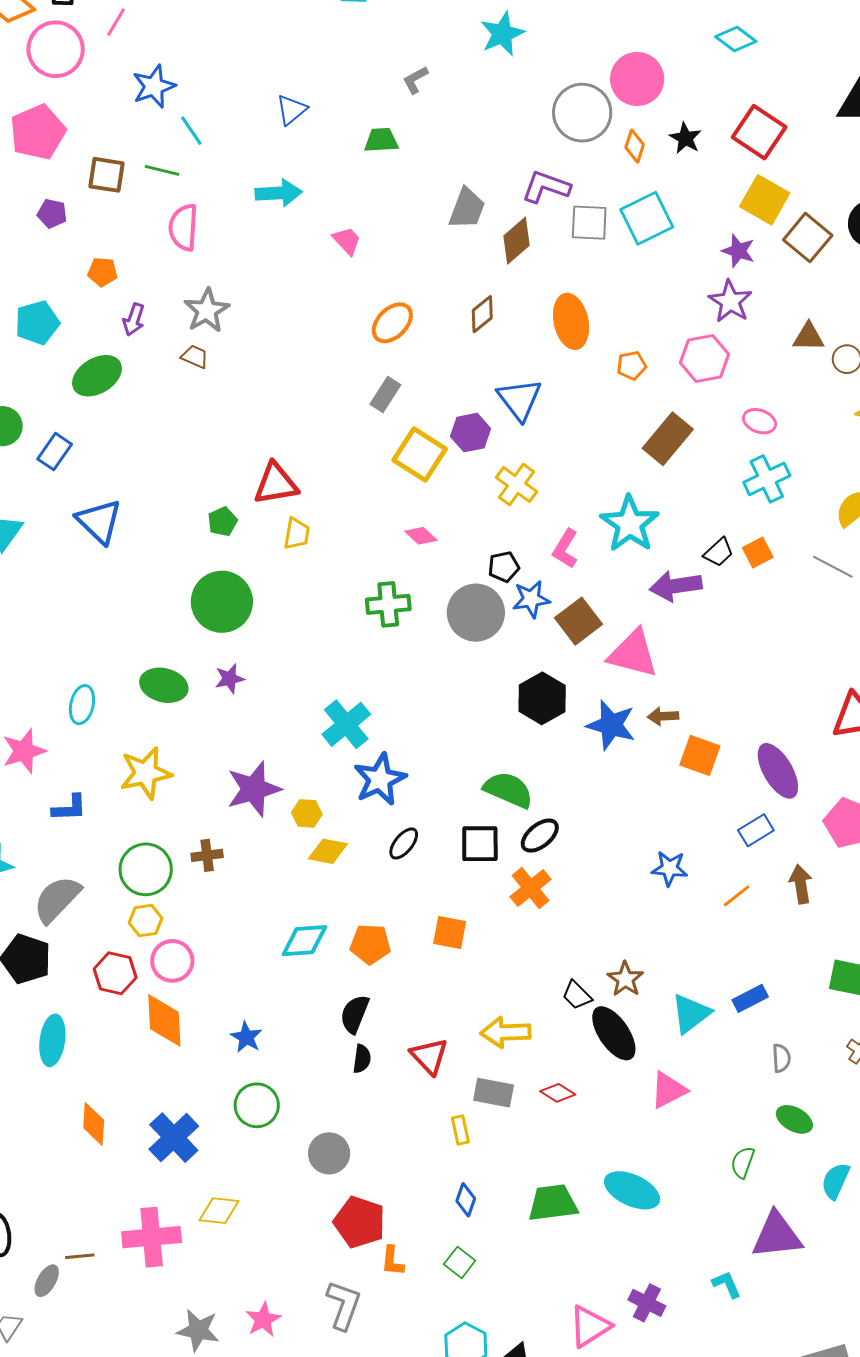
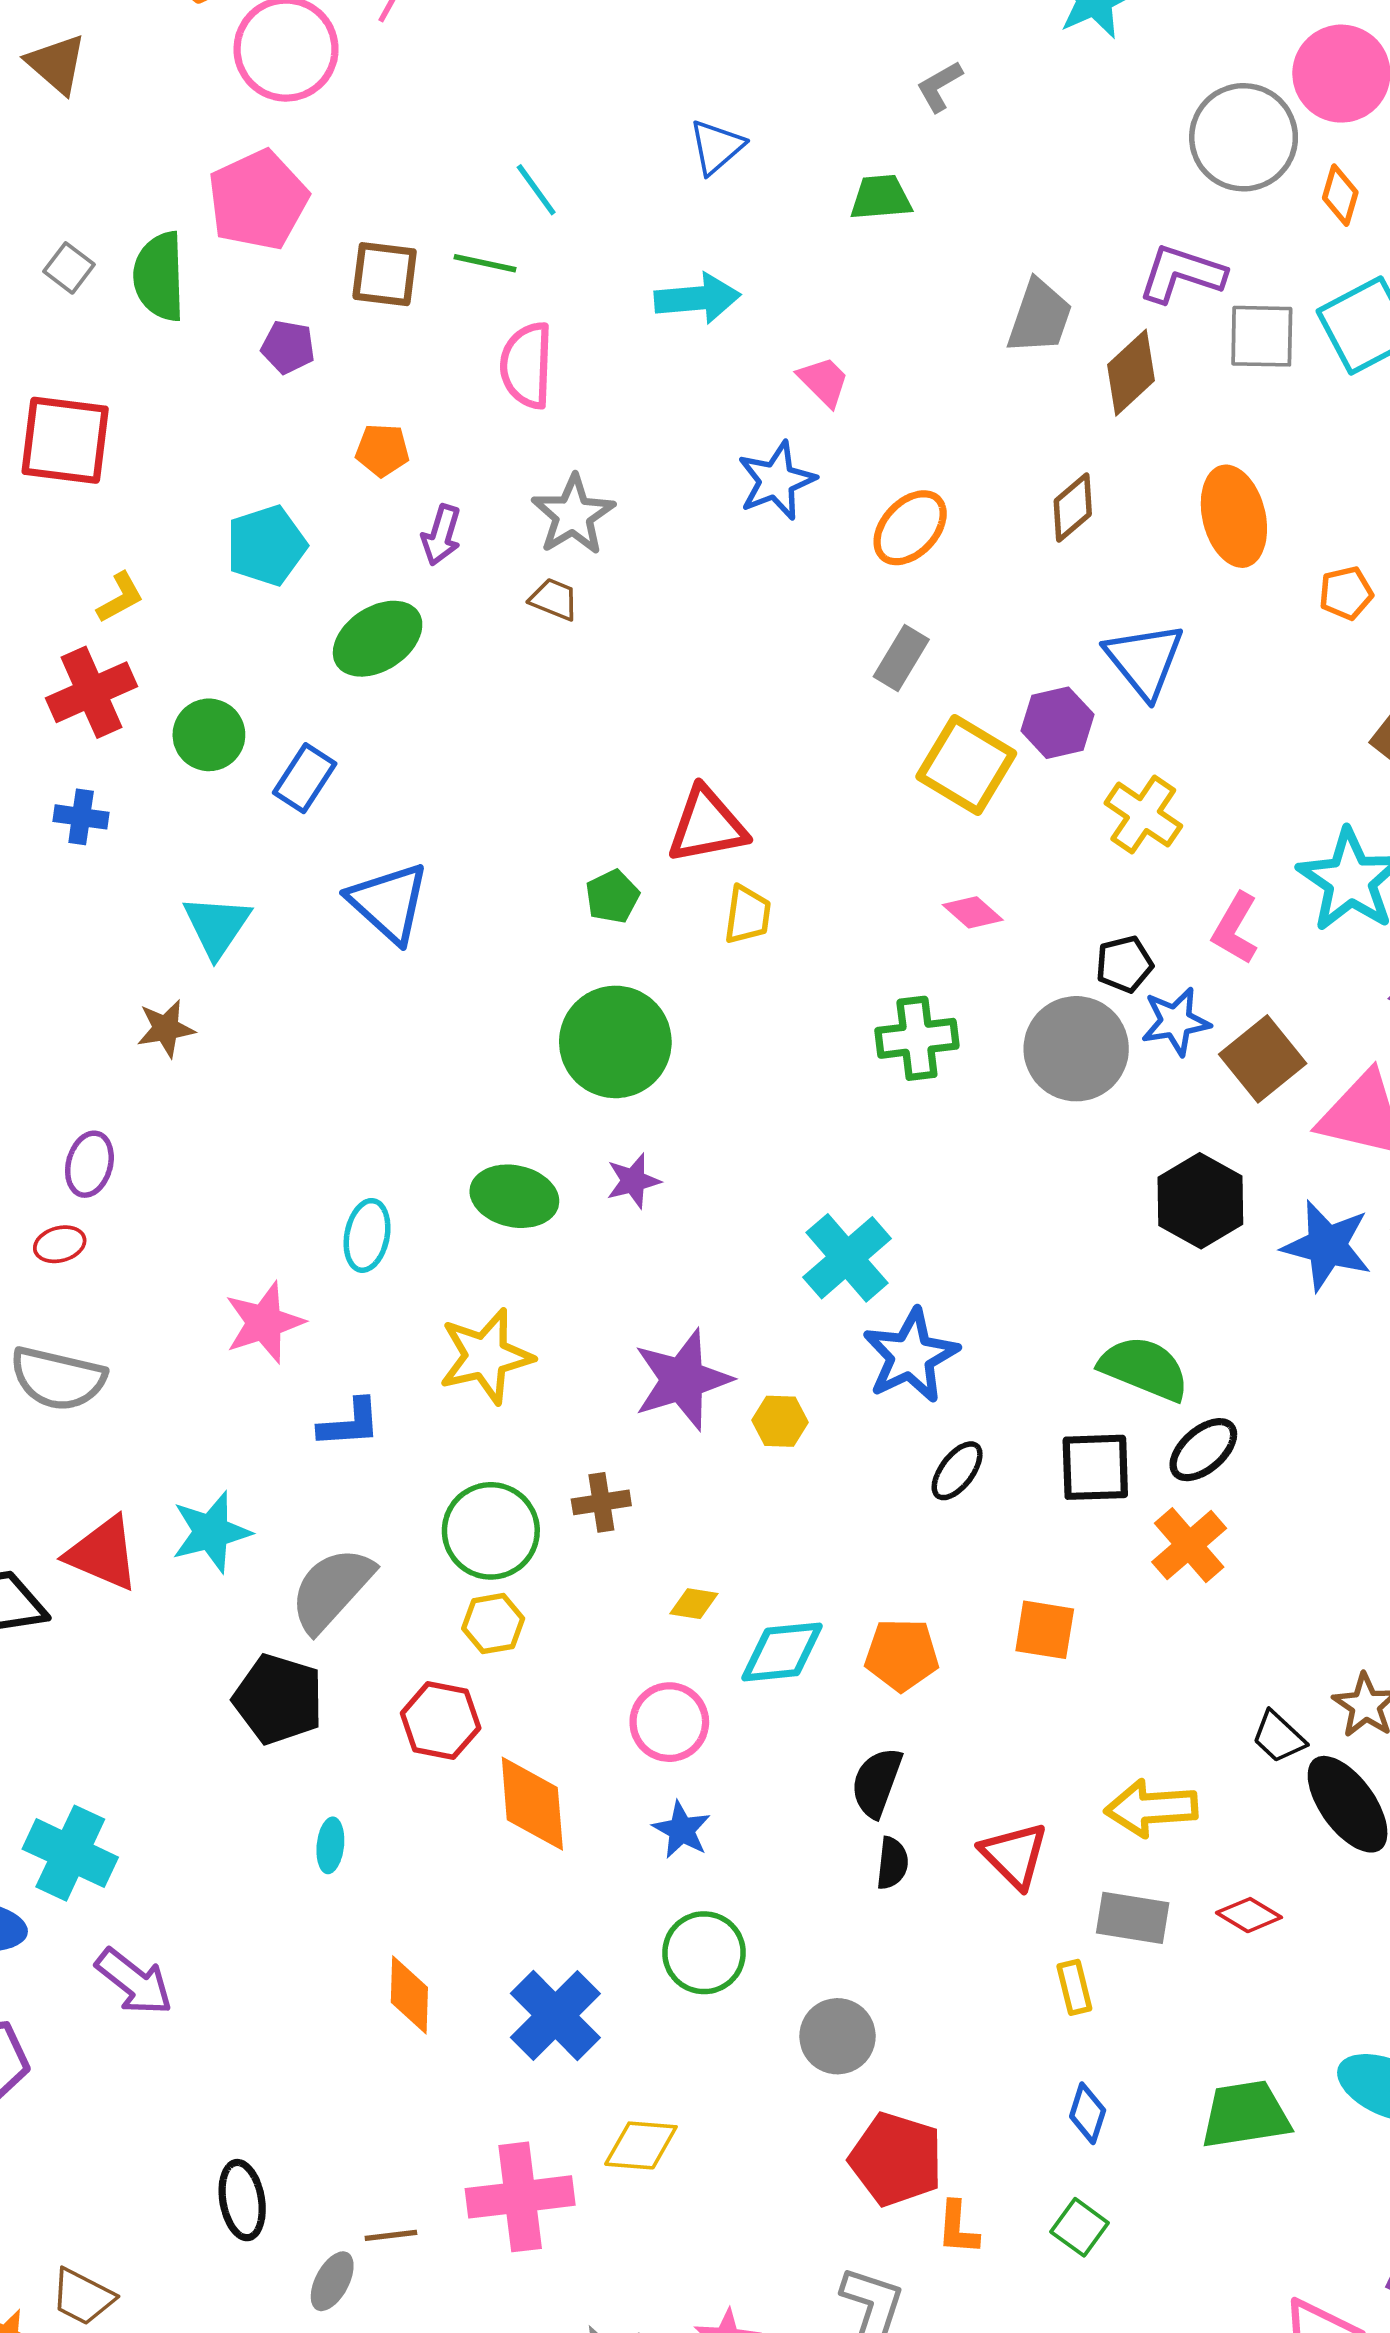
blue star: (154, 86) -> (776, 481), moved
yellow diamond: (328, 851) -> (694, 1604), moved, size x0.7
pink circle: (172, 961) -> (669, 1722), moved
cyan ellipse: (52, 1040) -> (330, 1845), size x0.6

